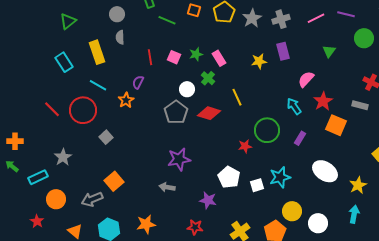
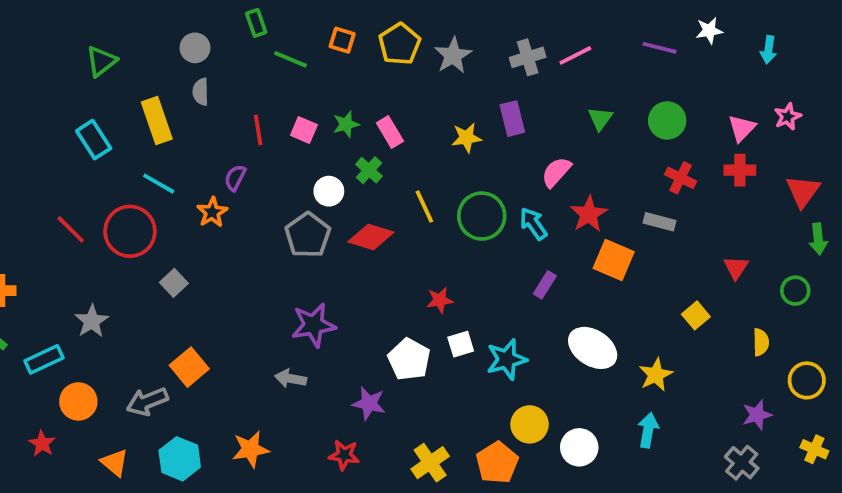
purple line: (346, 14) -> (660, 48), moved
gray cross: (281, 19) -> (528, 57), moved
green circle: (364, 38) -> (667, 120), moved
green circle: (267, 130) -> (482, 216), moved
white square: (257, 185) -> (461, 344), moved

